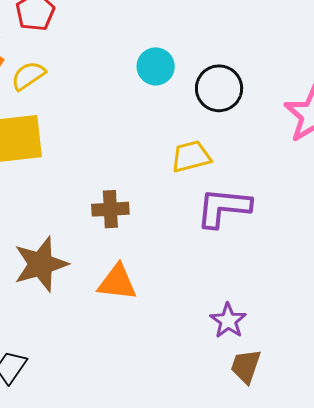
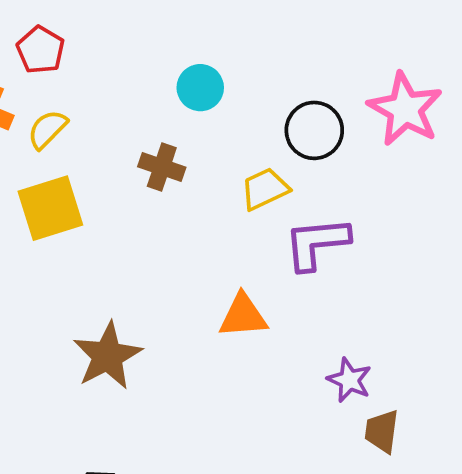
black circle: (219, 88) -> (314, 130), moved
brown cross: (110, 209) -> (162, 167), moved, turned 33
orange triangle: (117, 282) -> (243, 316), moved

